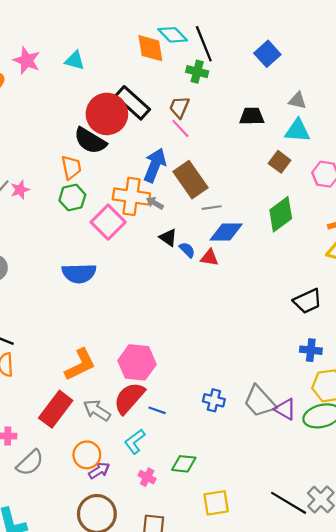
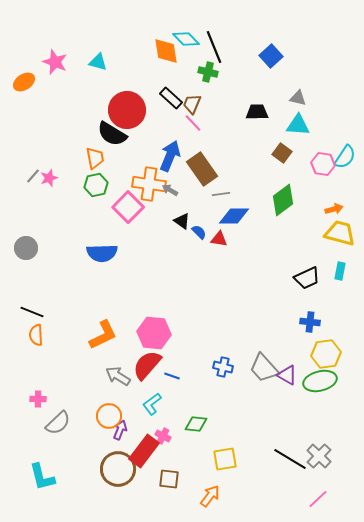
black rectangle: (133, 103) -> (171, 98), moved, size x0.7
red rectangle: (56, 409) -> (144, 451), moved
purple arrow: (99, 470) -> (120, 430), turned -36

